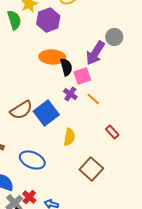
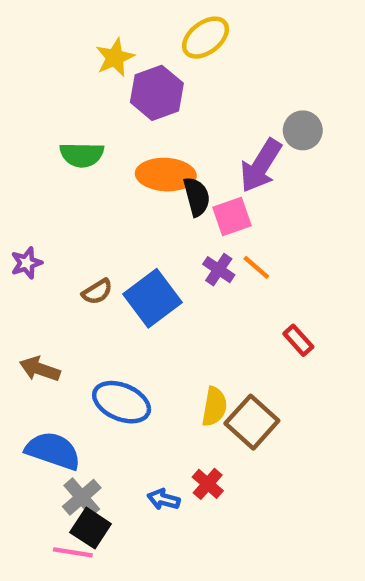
green semicircle: (14, 20) -> (82, 155), moved, turned 108
purple cross: (70, 94) -> (219, 270), moved
brown semicircle: (21, 110) -> (97, 292), size x0.6
yellow semicircle: (69, 137) -> (214, 407), moved
red cross: (29, 197) -> (208, 484), moved

